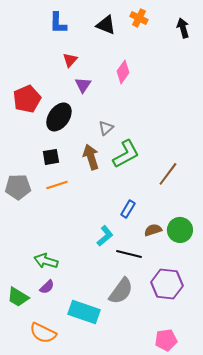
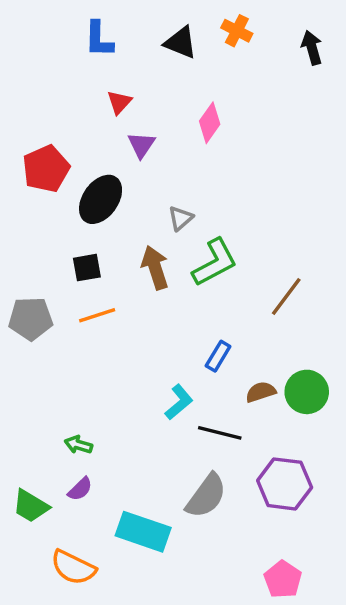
green arrow: (46, 261) -> (78, 445), size x0.7
pink pentagon: (166, 340) -> (283, 579), turned -30

